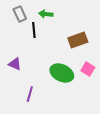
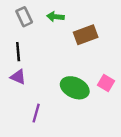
black line: (34, 30) -> (18, 52), moved
brown rectangle: (78, 40) -> (86, 35), moved

